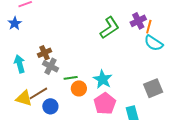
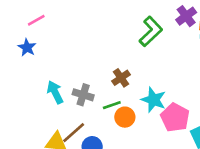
brown cross: (45, 53) -> (121, 78), moved
cyan arrow: (20, 64) -> (55, 92), moved
pink pentagon: (105, 104) -> (175, 117), moved

